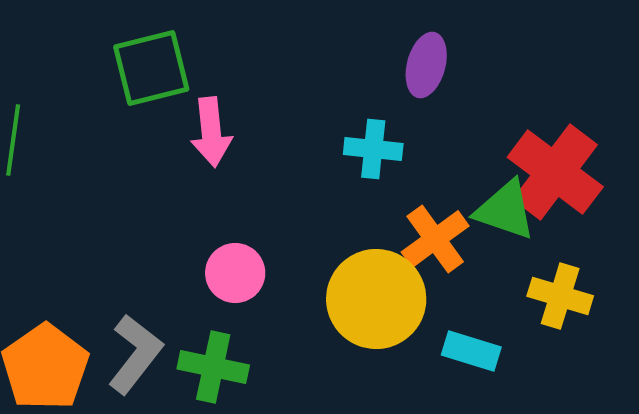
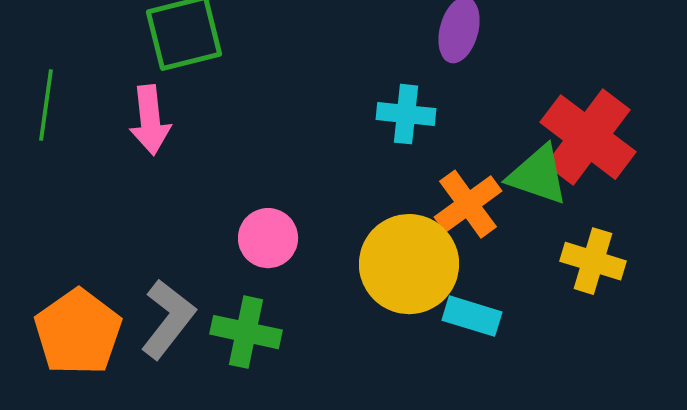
pink arrow: (211, 132) -> (150, 120), moved
cyan rectangle: (471, 351) -> (472, 316), moved

